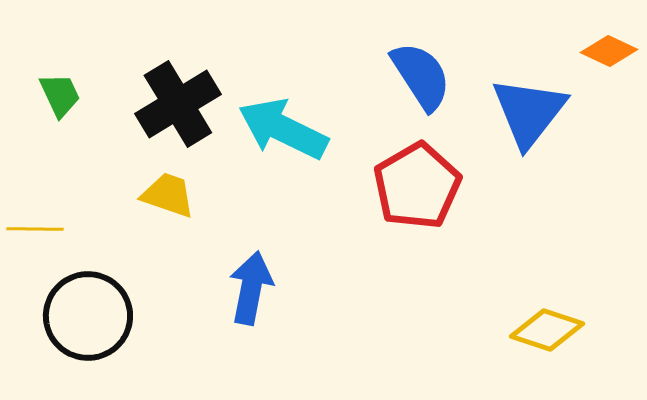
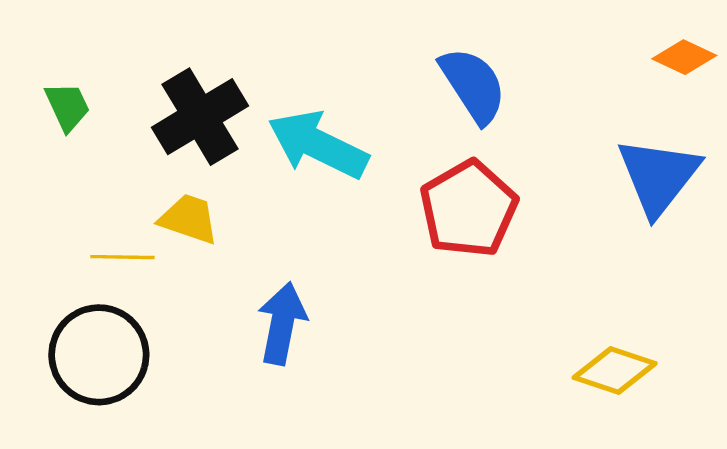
blue triangle: (529, 112) -> (658, 176), moved
yellow line: (35, 229) -> (122, 257), moved

